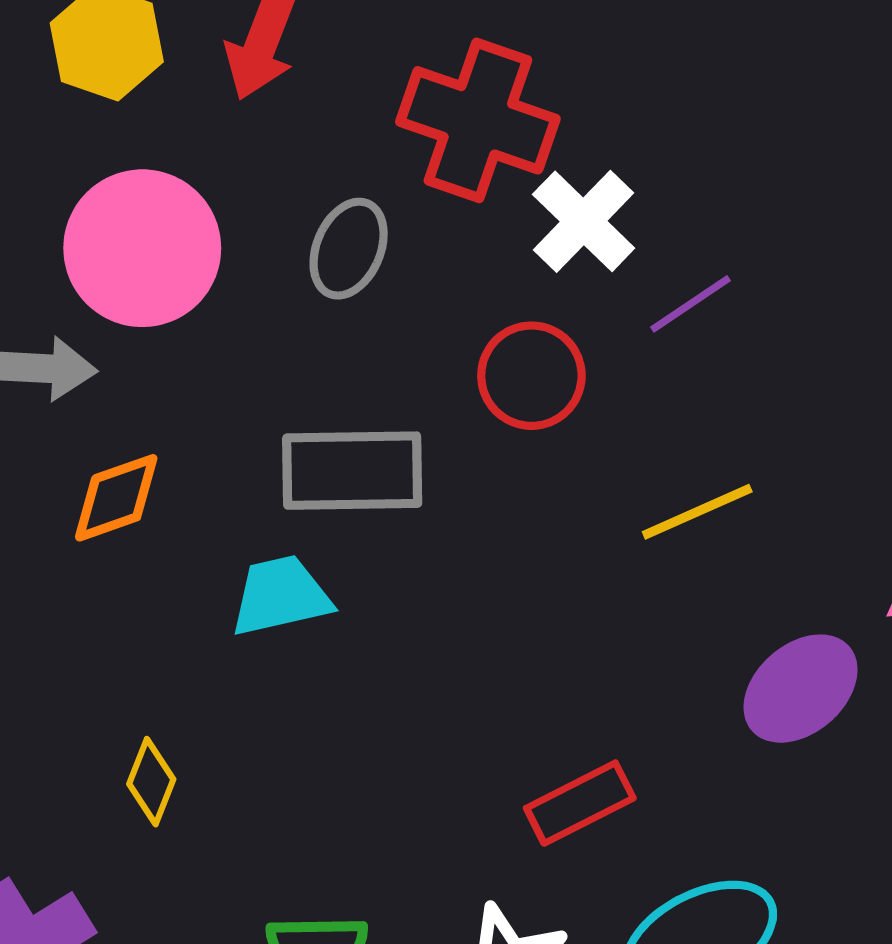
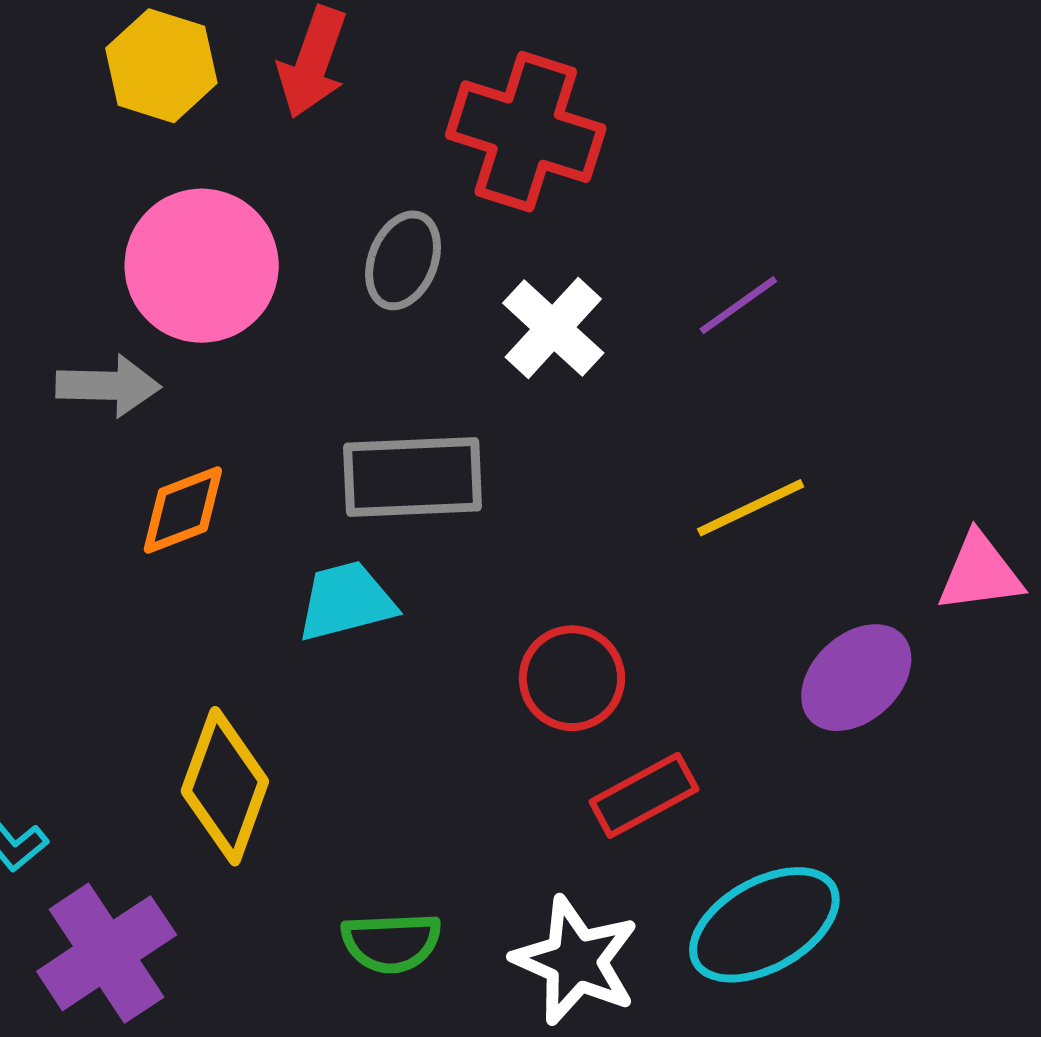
white cross: (584, 221) -> (553, 328), moved
red circle: (531, 376) -> (572, 678), moved
yellow diamond: (151, 782) -> (225, 786), size x1.8

